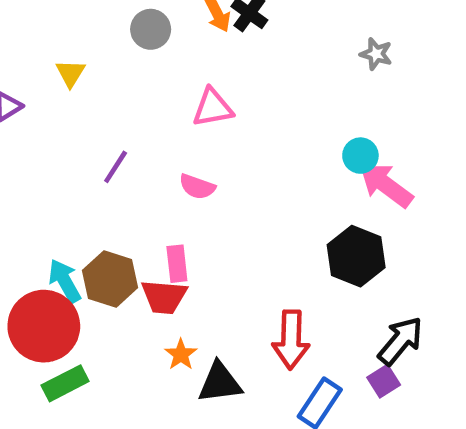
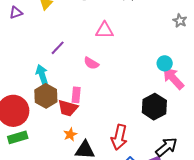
cyan arrow: (65, 281) -> (42, 74), moved

